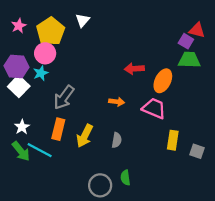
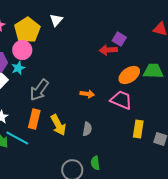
purple square: (186, 41) -> (119, 39), moved
green trapezoid: (189, 60) -> (153, 71), moved
red arrow: (134, 69) -> (108, 50), moved
orange ellipse: (163, 81) -> (129, 75), turned 30
yellow arrow: (85, 136) -> (58, 125), turned -55

